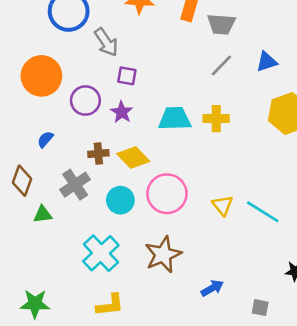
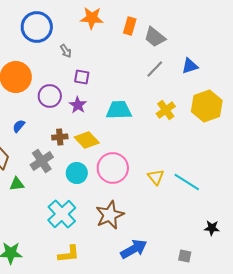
gray trapezoid: (221, 24) -> (155, 37), turned 35
gray arrow: (106, 42) -> (66, 51), size x0.6
yellow cross: (216, 119) -> (166, 110), moved, turned -36
blue arrow: (212, 288) -> (134, 249), moved, size x1.5

